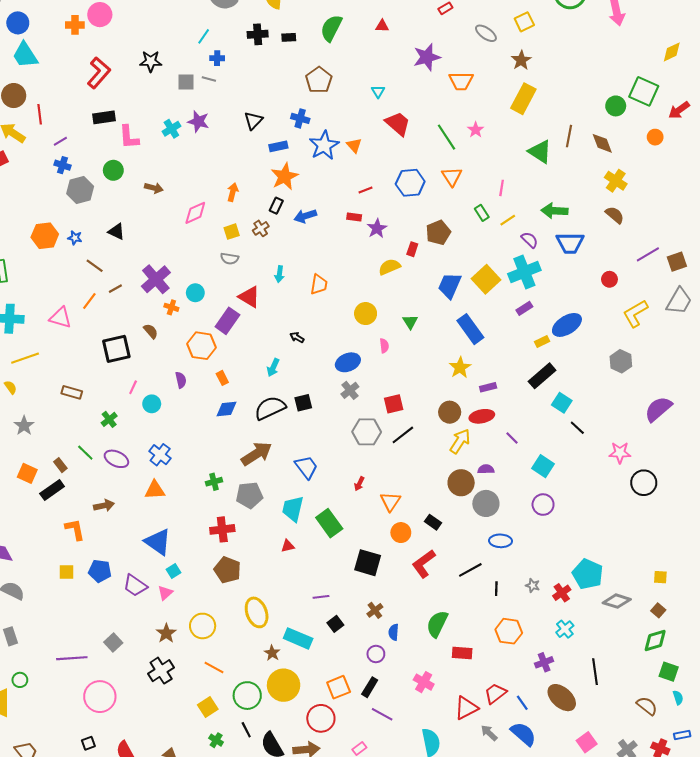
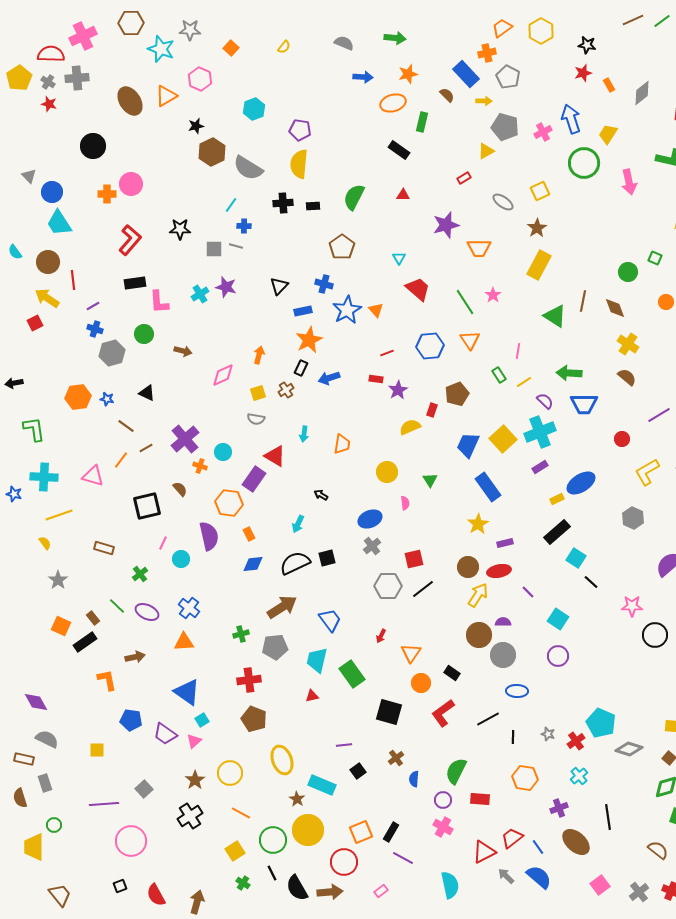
green square: (644, 91) -> (655, 258), size x0.5
purple semicircle: (181, 380) -> (209, 536), size x1.8
yellow square: (67, 572) -> (97, 750), moved
purple circle: (376, 654) -> (443, 800), moved

